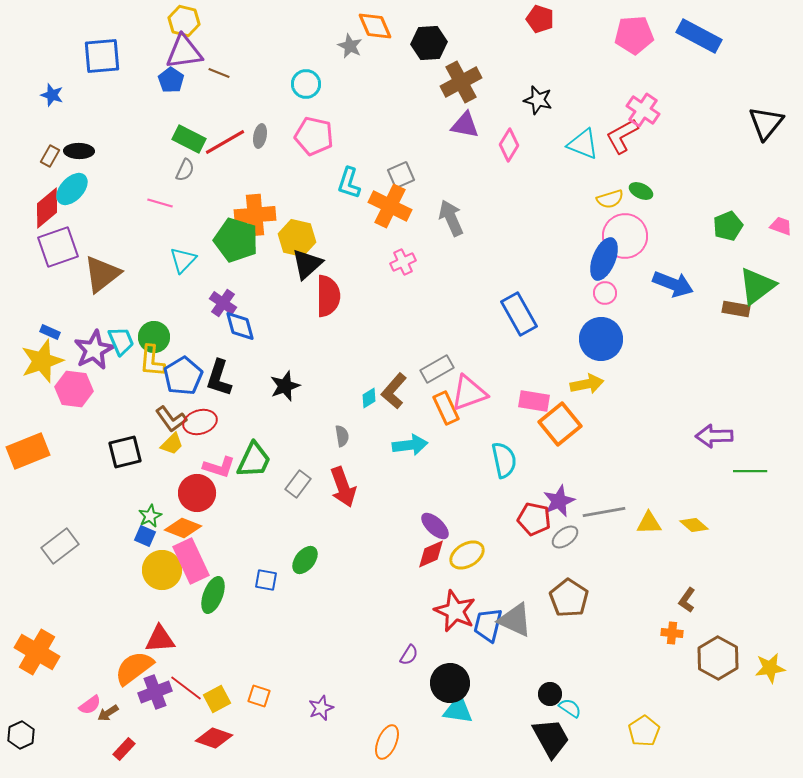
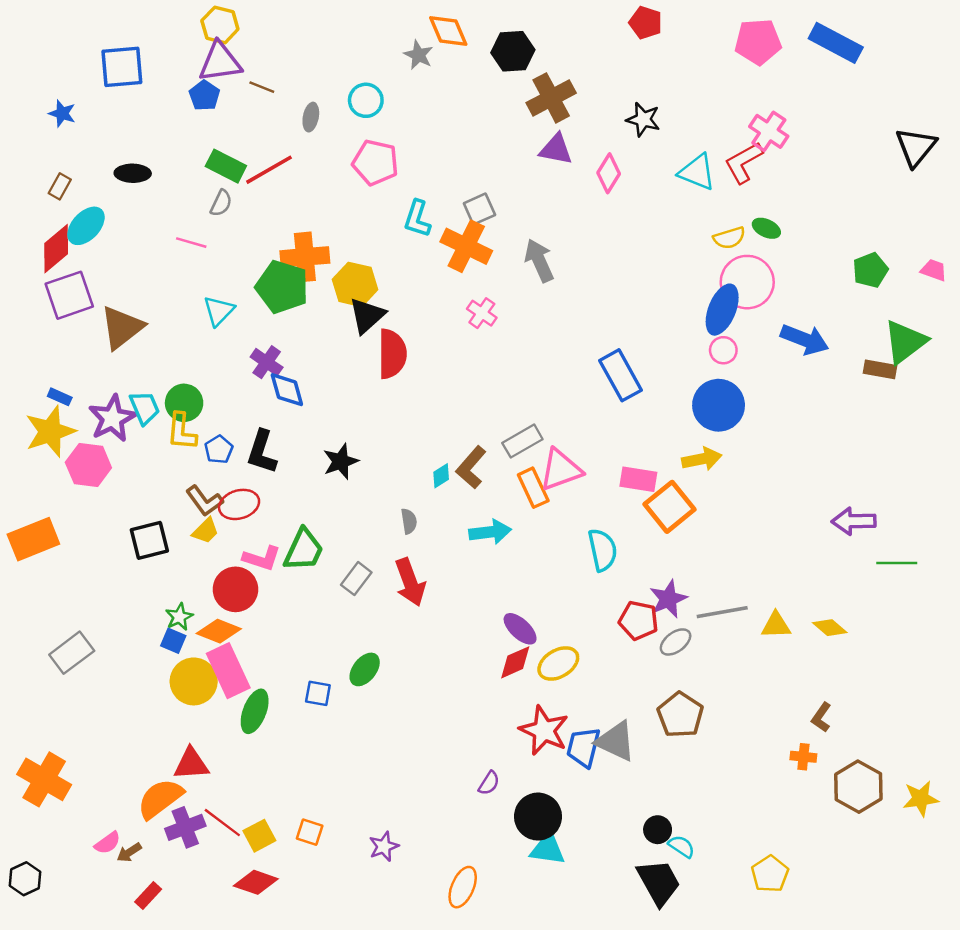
gray ellipse: (260, 136) -> (311, 117), moved
black ellipse: (79, 151) -> (133, 173), moved
pink cross: (403, 262) -> (482, 313), turned -30
blue pentagon: (183, 376) -> (219, 449), size x0.6

